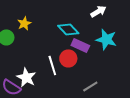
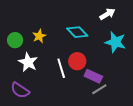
yellow star: (24, 23) -> (39, 36), moved
purple rectangle: (80, 45) -> (93, 76), moved
white star: (26, 77) -> (28, 62), moved

